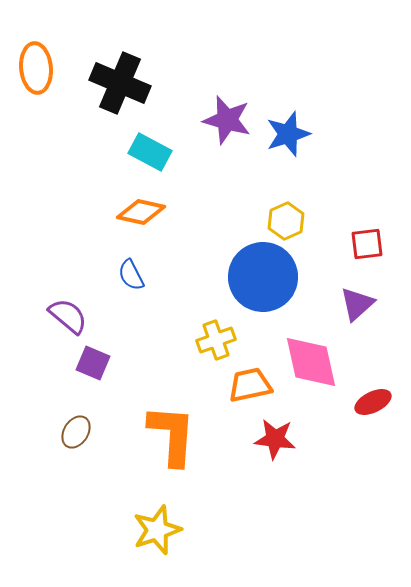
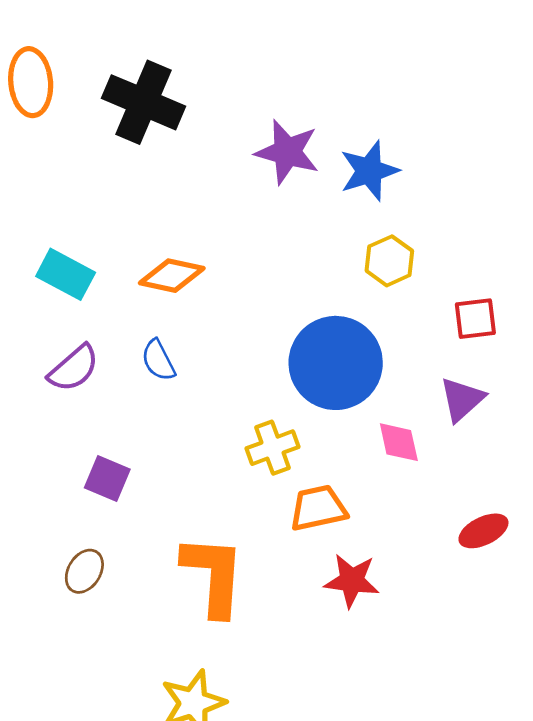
cyan rectangle: (150, 152) -> (66, 274), moved
yellow hexagon: (286, 221) -> (389, 261), moved
purple semicircle: (68, 316) -> (74, 368), moved, turned 99
pink diamond: (311, 362) -> (399, 442), moved, size x0.6

